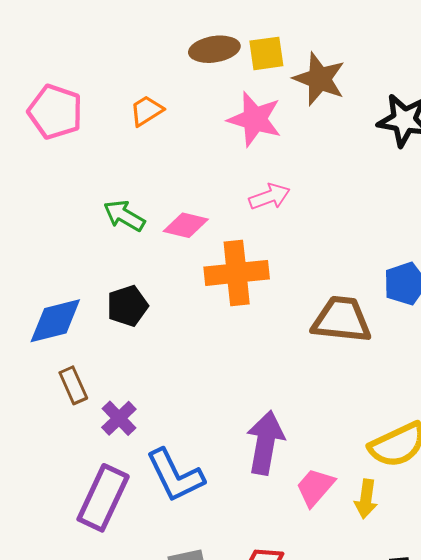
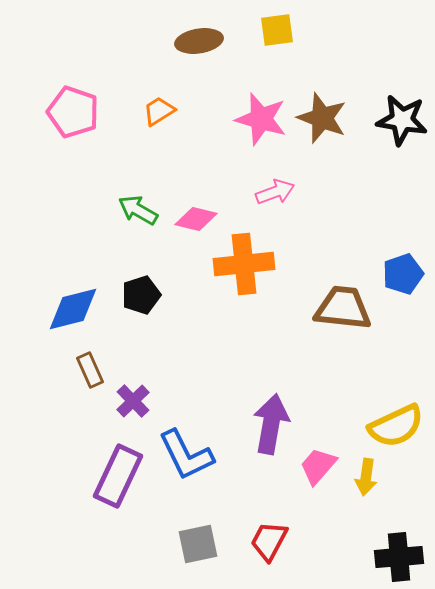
brown ellipse: (214, 49) -> (199, 41), moved
yellow square: (266, 53) -> (277, 30), moved
brown star: (319, 79) -> (322, 118), moved

